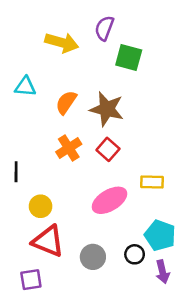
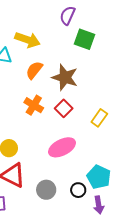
yellow arrow: (62, 43) -> (27, 40), moved
orange cross: (69, 148) -> (34, 105), turned -30
yellow rectangle: (152, 182) -> (99, 118), moved, turned -60

